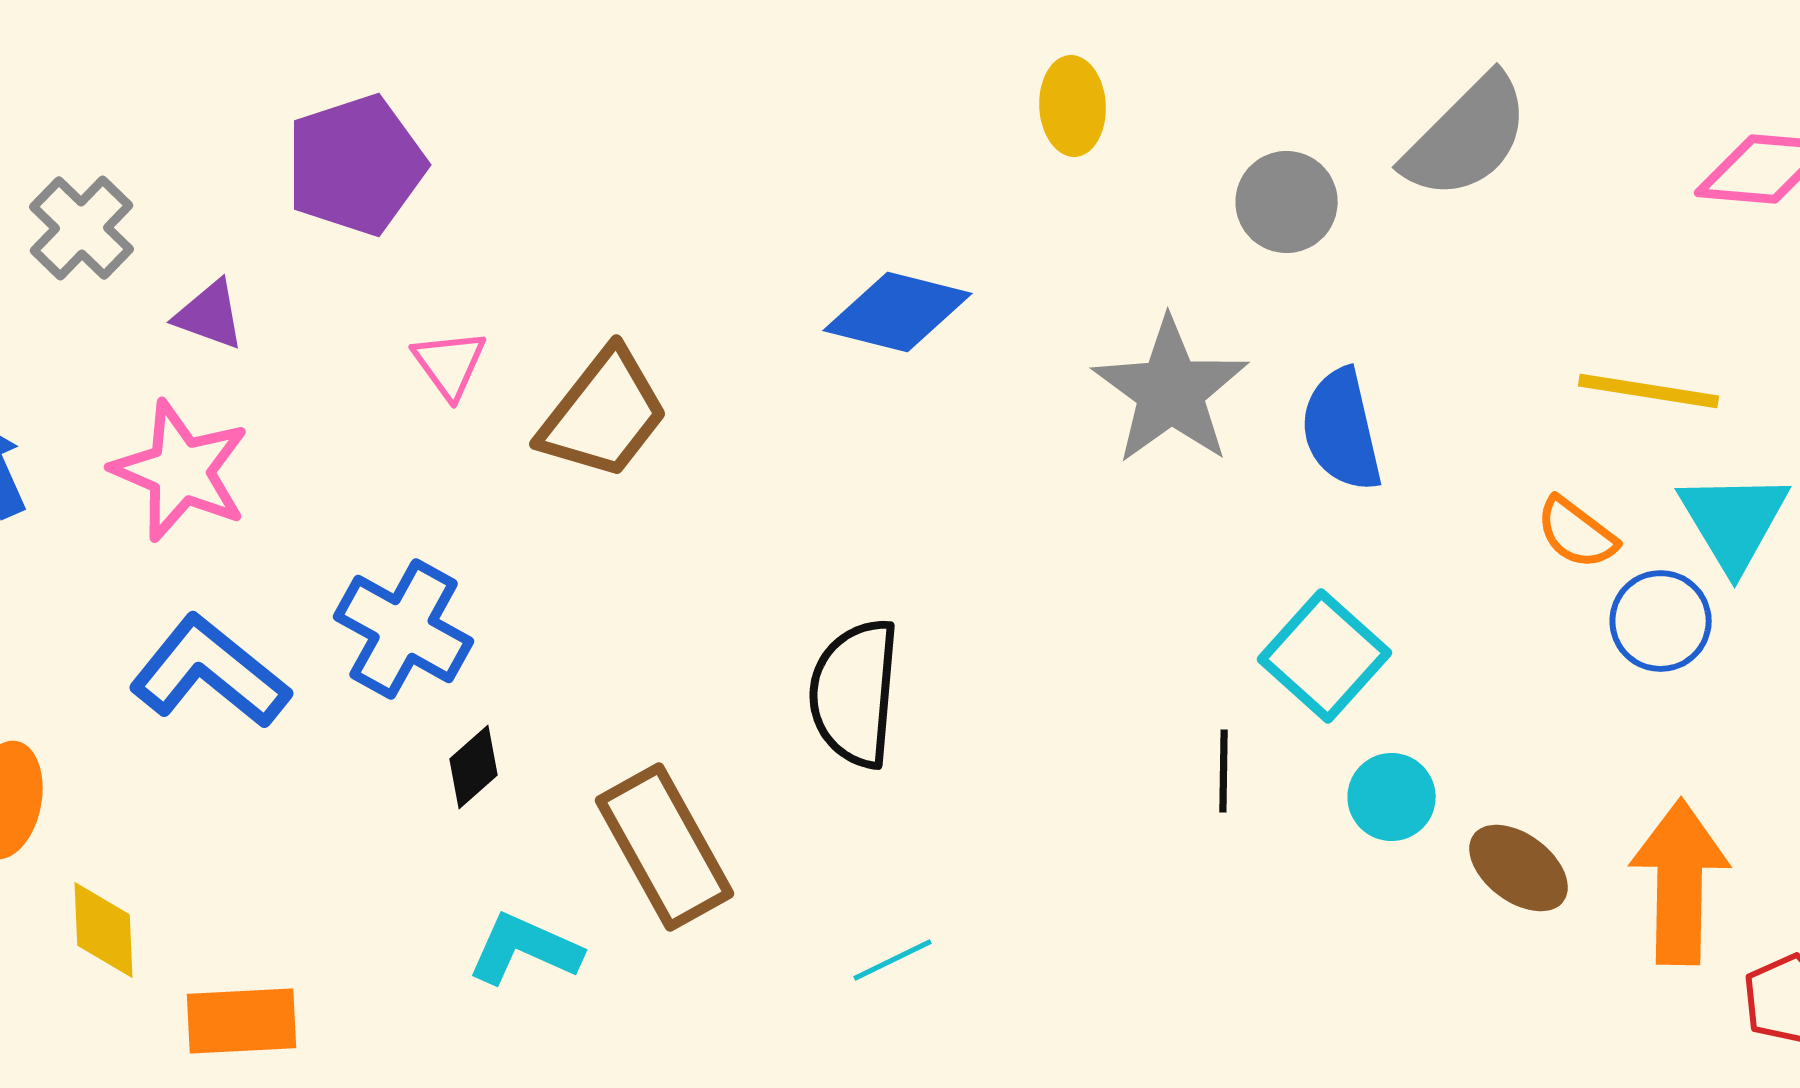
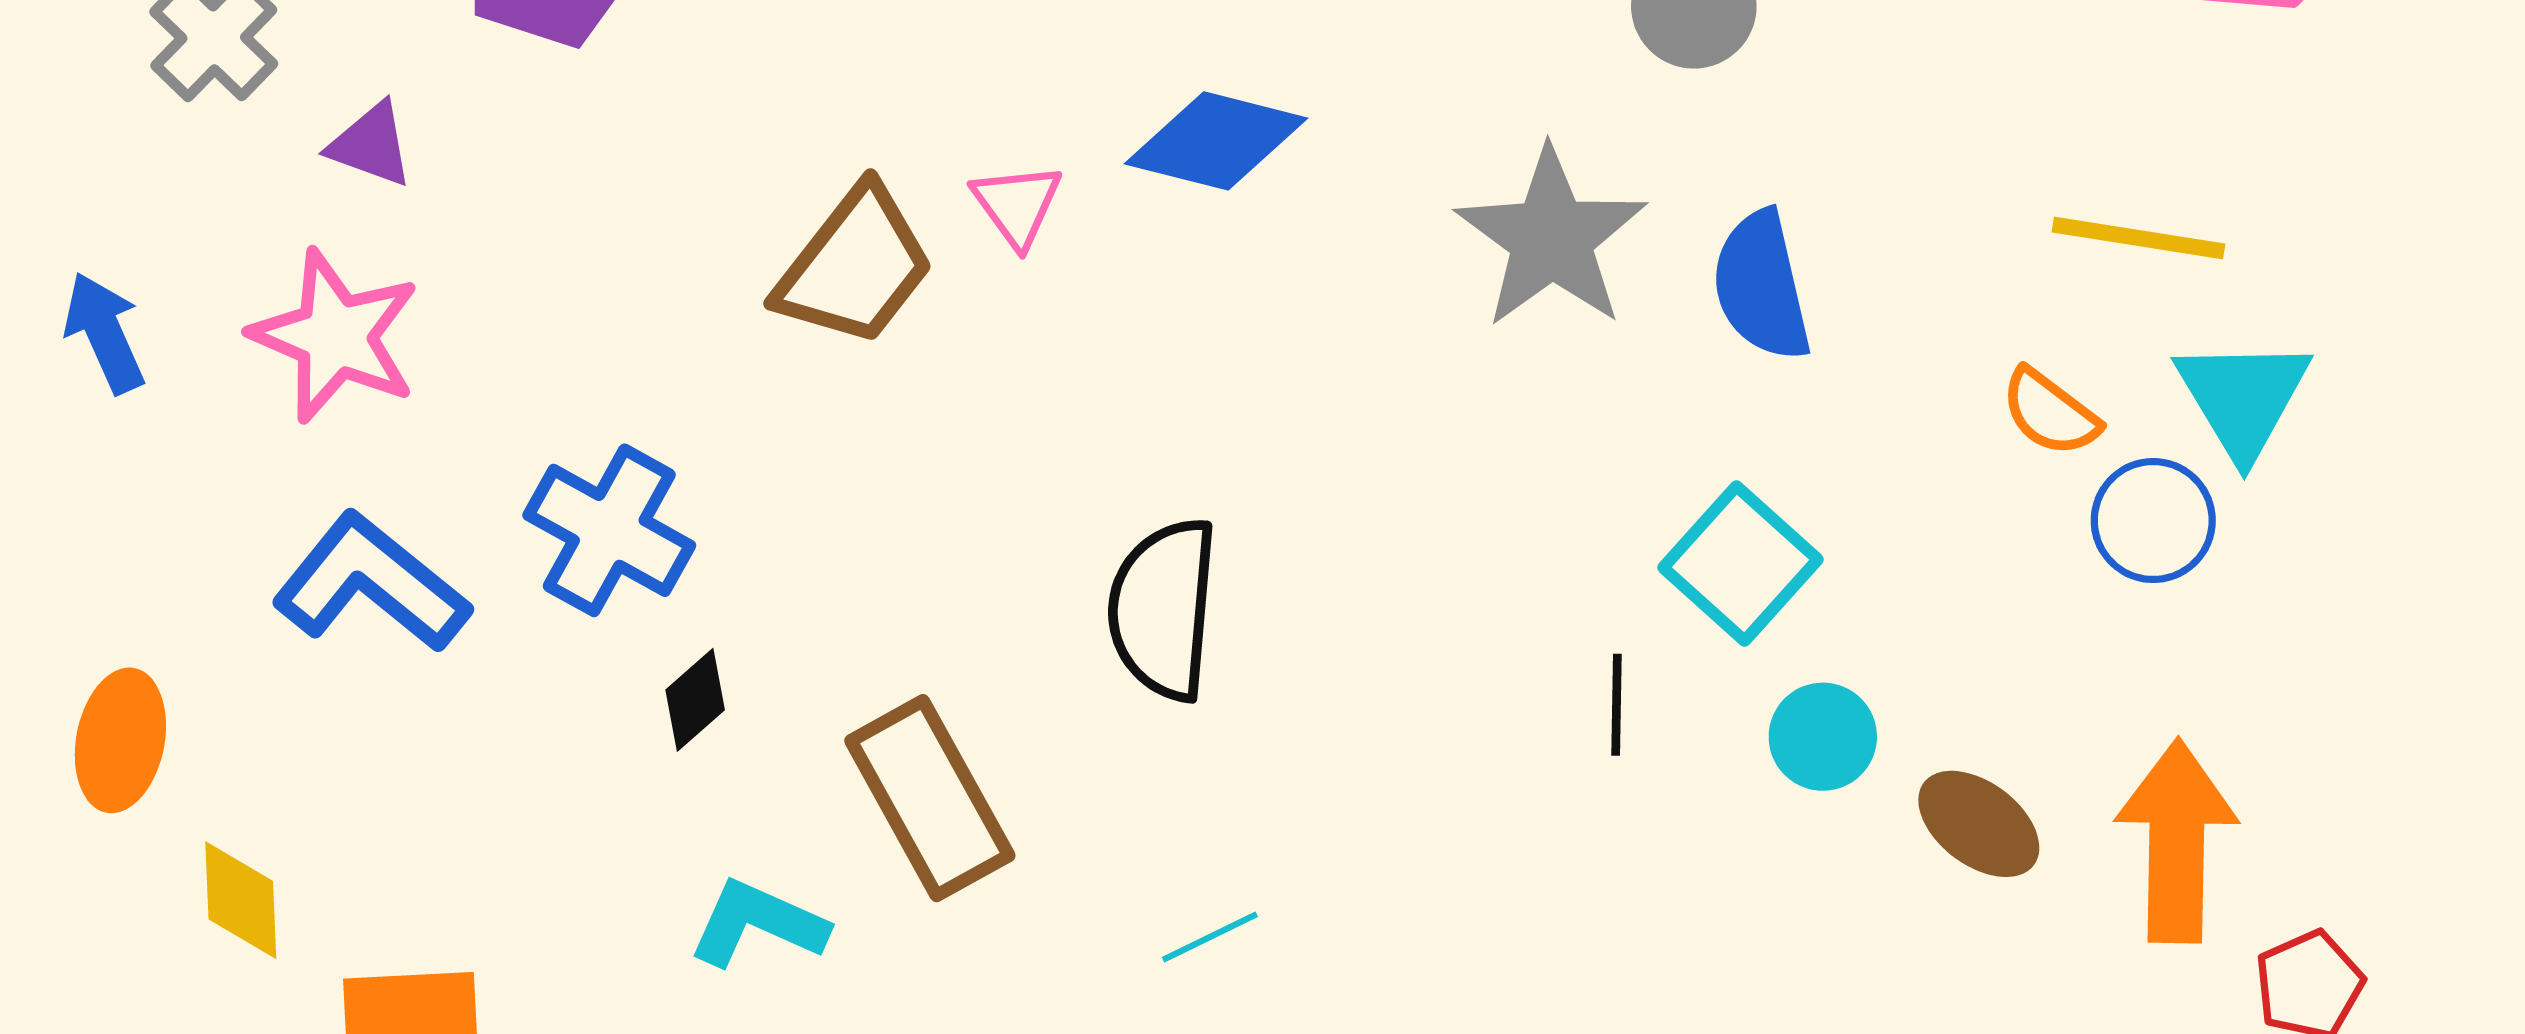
pink triangle: (450, 364) -> (1017, 205), moved

